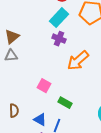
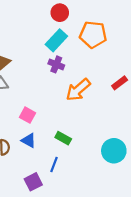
pink square: (44, 86) -> (28, 115), moved
blue triangle: (40, 120) -> (29, 140), moved

